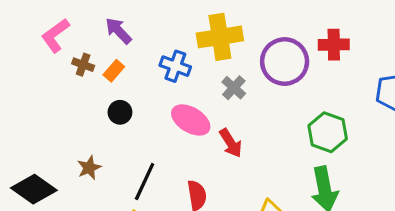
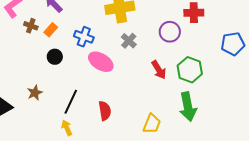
purple circle: (285, 62) -> (170, 32), moved, size x0.7
blue cross: (175, 66) -> (84, 37), moved
red arrow: (231, 143) -> (159, 70), moved

